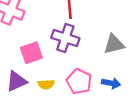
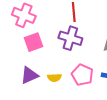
pink square: (31, 53) -> (33, 42), moved

